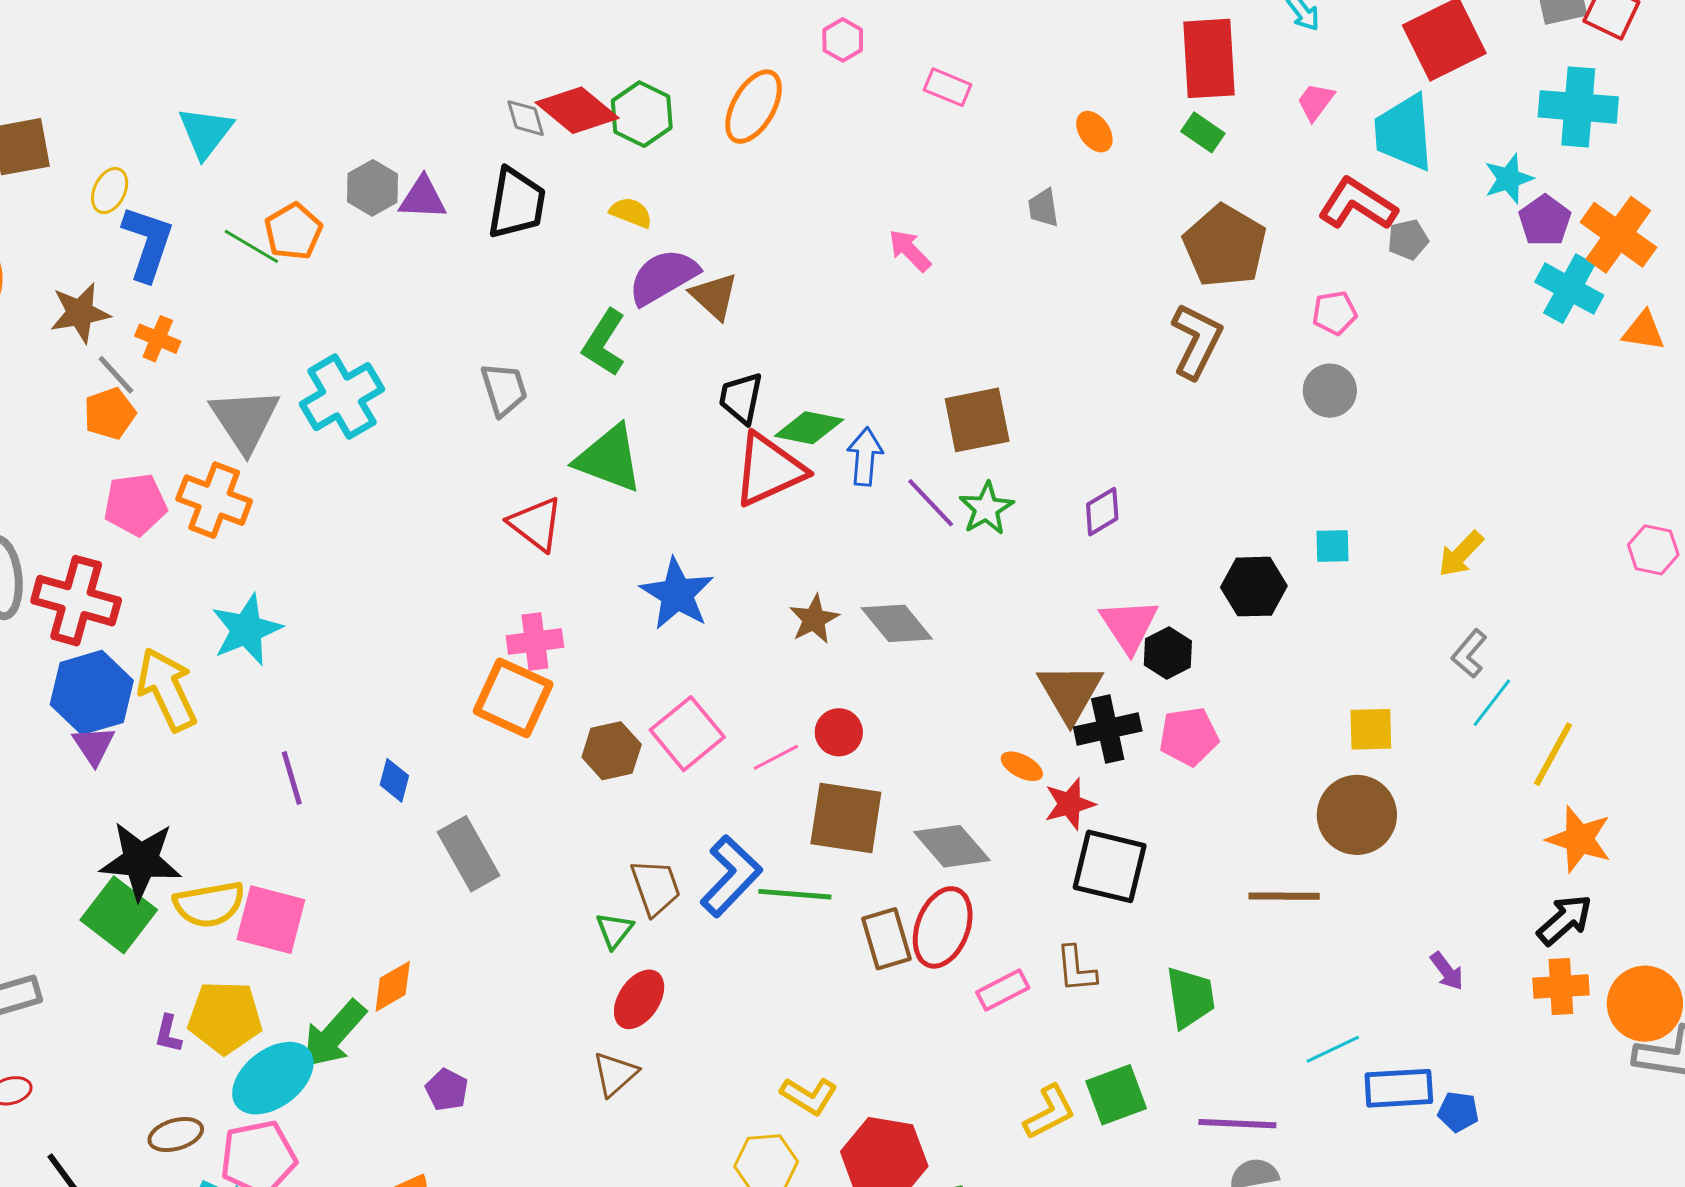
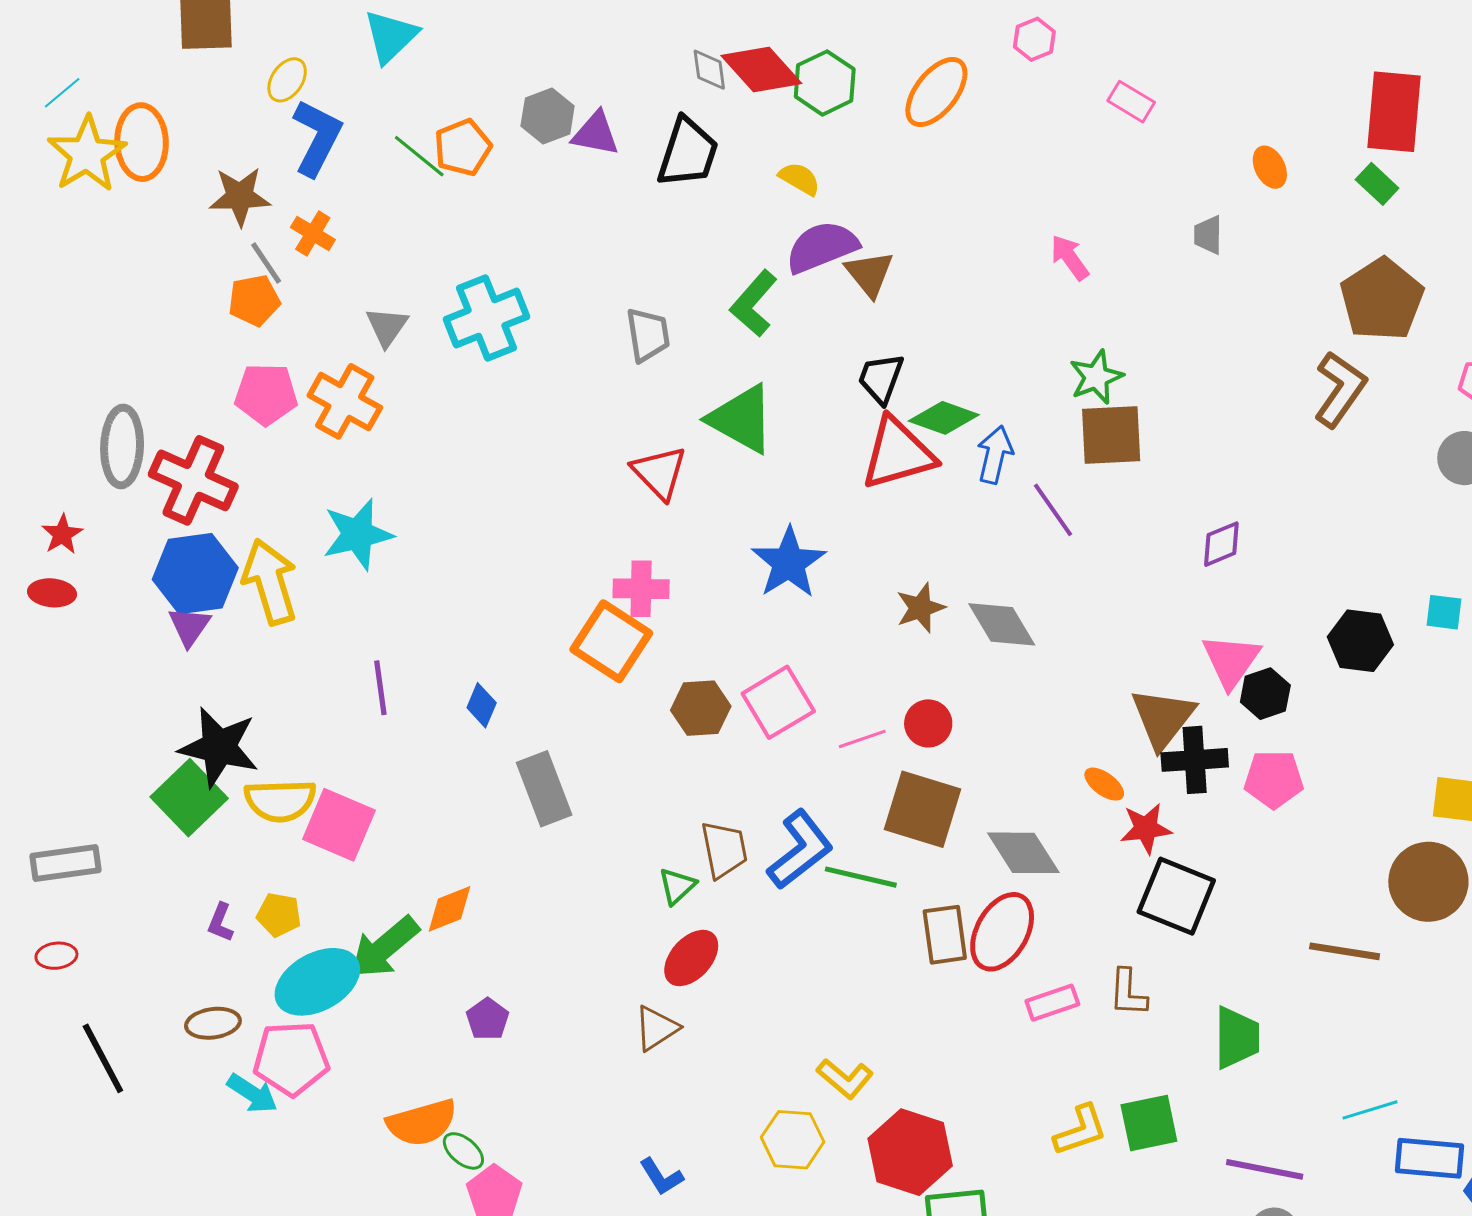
gray triangle: (245, 420) -> (387, 327), size x0.6
green star: (986, 508) -> (1096, 377), moved
yellow pentagon: (225, 1017) -> (279, 915), size x0.6

